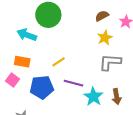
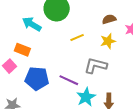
yellow line: (59, 62) -> (77, 38), moved
gray L-shape: (110, 62) -> (96, 66), moved

